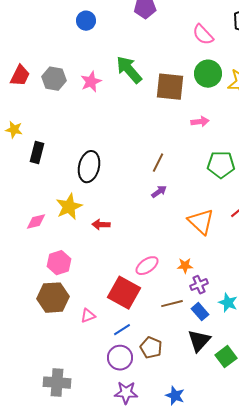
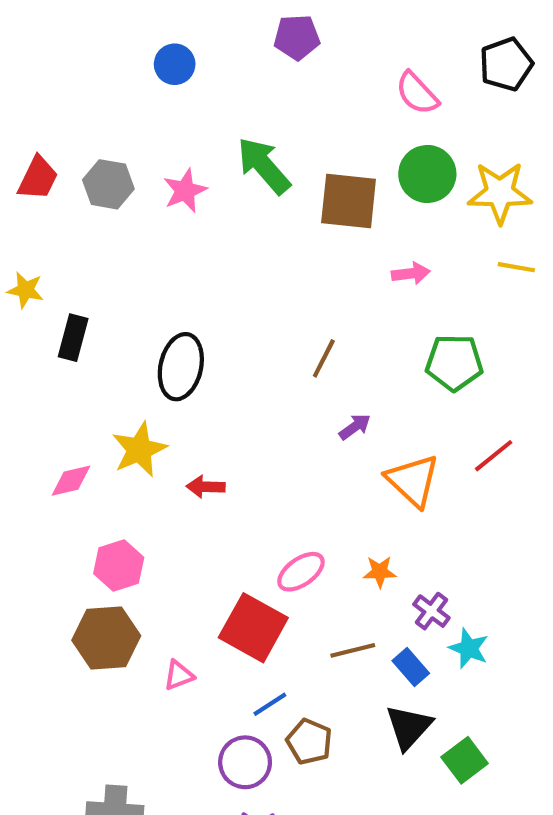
purple arrow: (159, 192) -> (355, 427), moved
purple cross: (199, 285) -> (431, 611), moved, turned -30
blue line: (122, 330) -> (270, 704), moved

